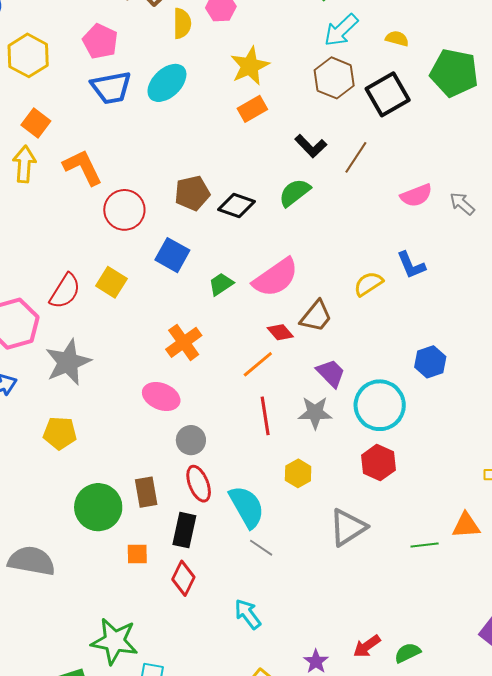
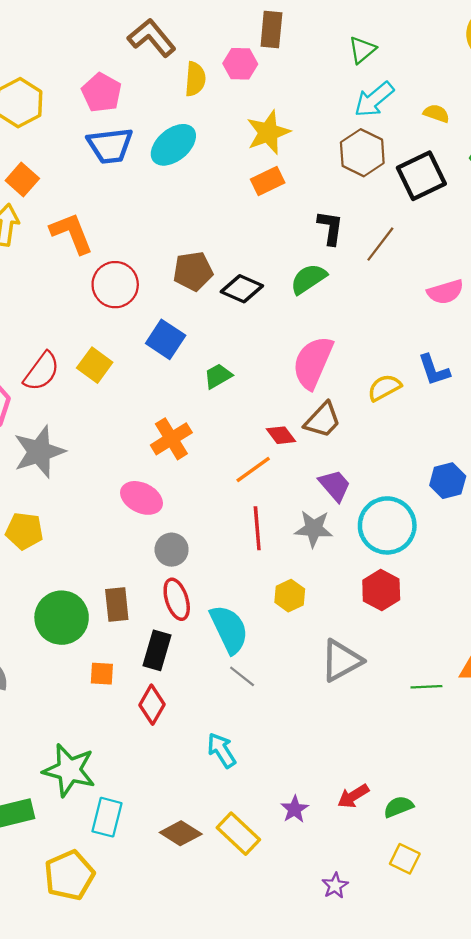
black L-shape: (311, 146) -> (330, 228), turned -132
pink semicircle: (276, 277) -> (313, 362), moved, turned 144

